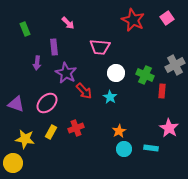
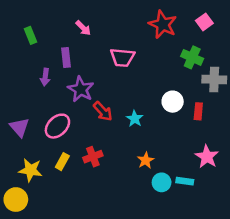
gray cross: (175, 65) -> (214, 79), turned 30
white circle: (116, 73) -> (173, 102), moved
green cross: (145, 75) -> (192, 57), moved
purple triangle: (16, 104) -> (19, 127), turned 30
cyan circle: (124, 149) -> (162, 182), moved

